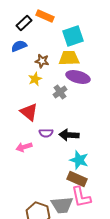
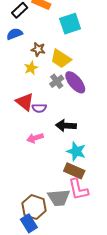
yellow trapezoid: (69, 58) -> (61, 59), moved, turned -145
purple ellipse: (78, 77) -> (75, 82), moved, turned 35
purple semicircle: (46, 133) -> (39, 108), moved
pink arrow: (24, 147) -> (35, 138), moved

